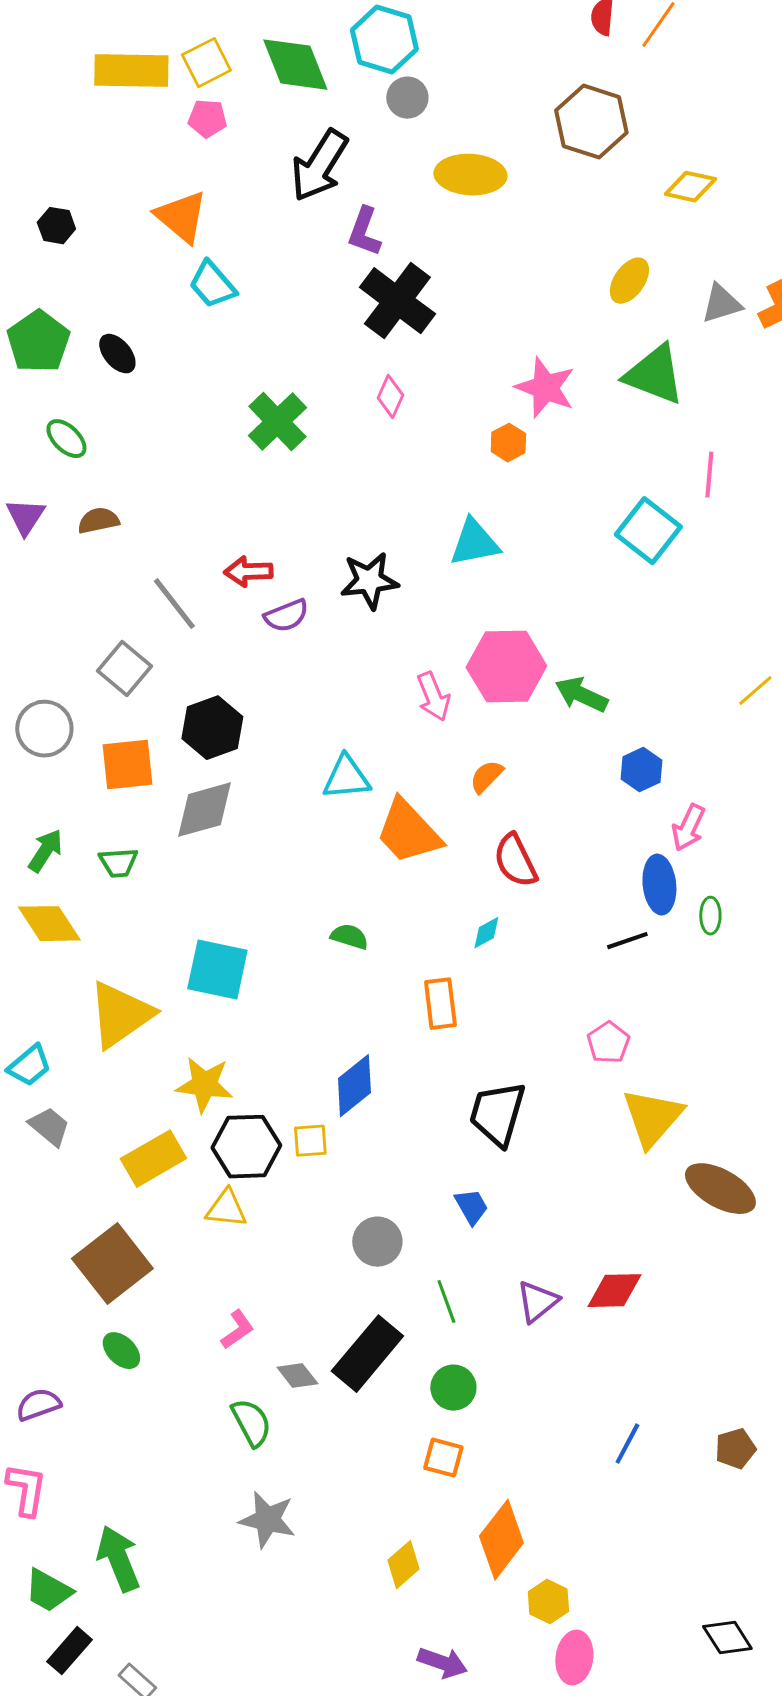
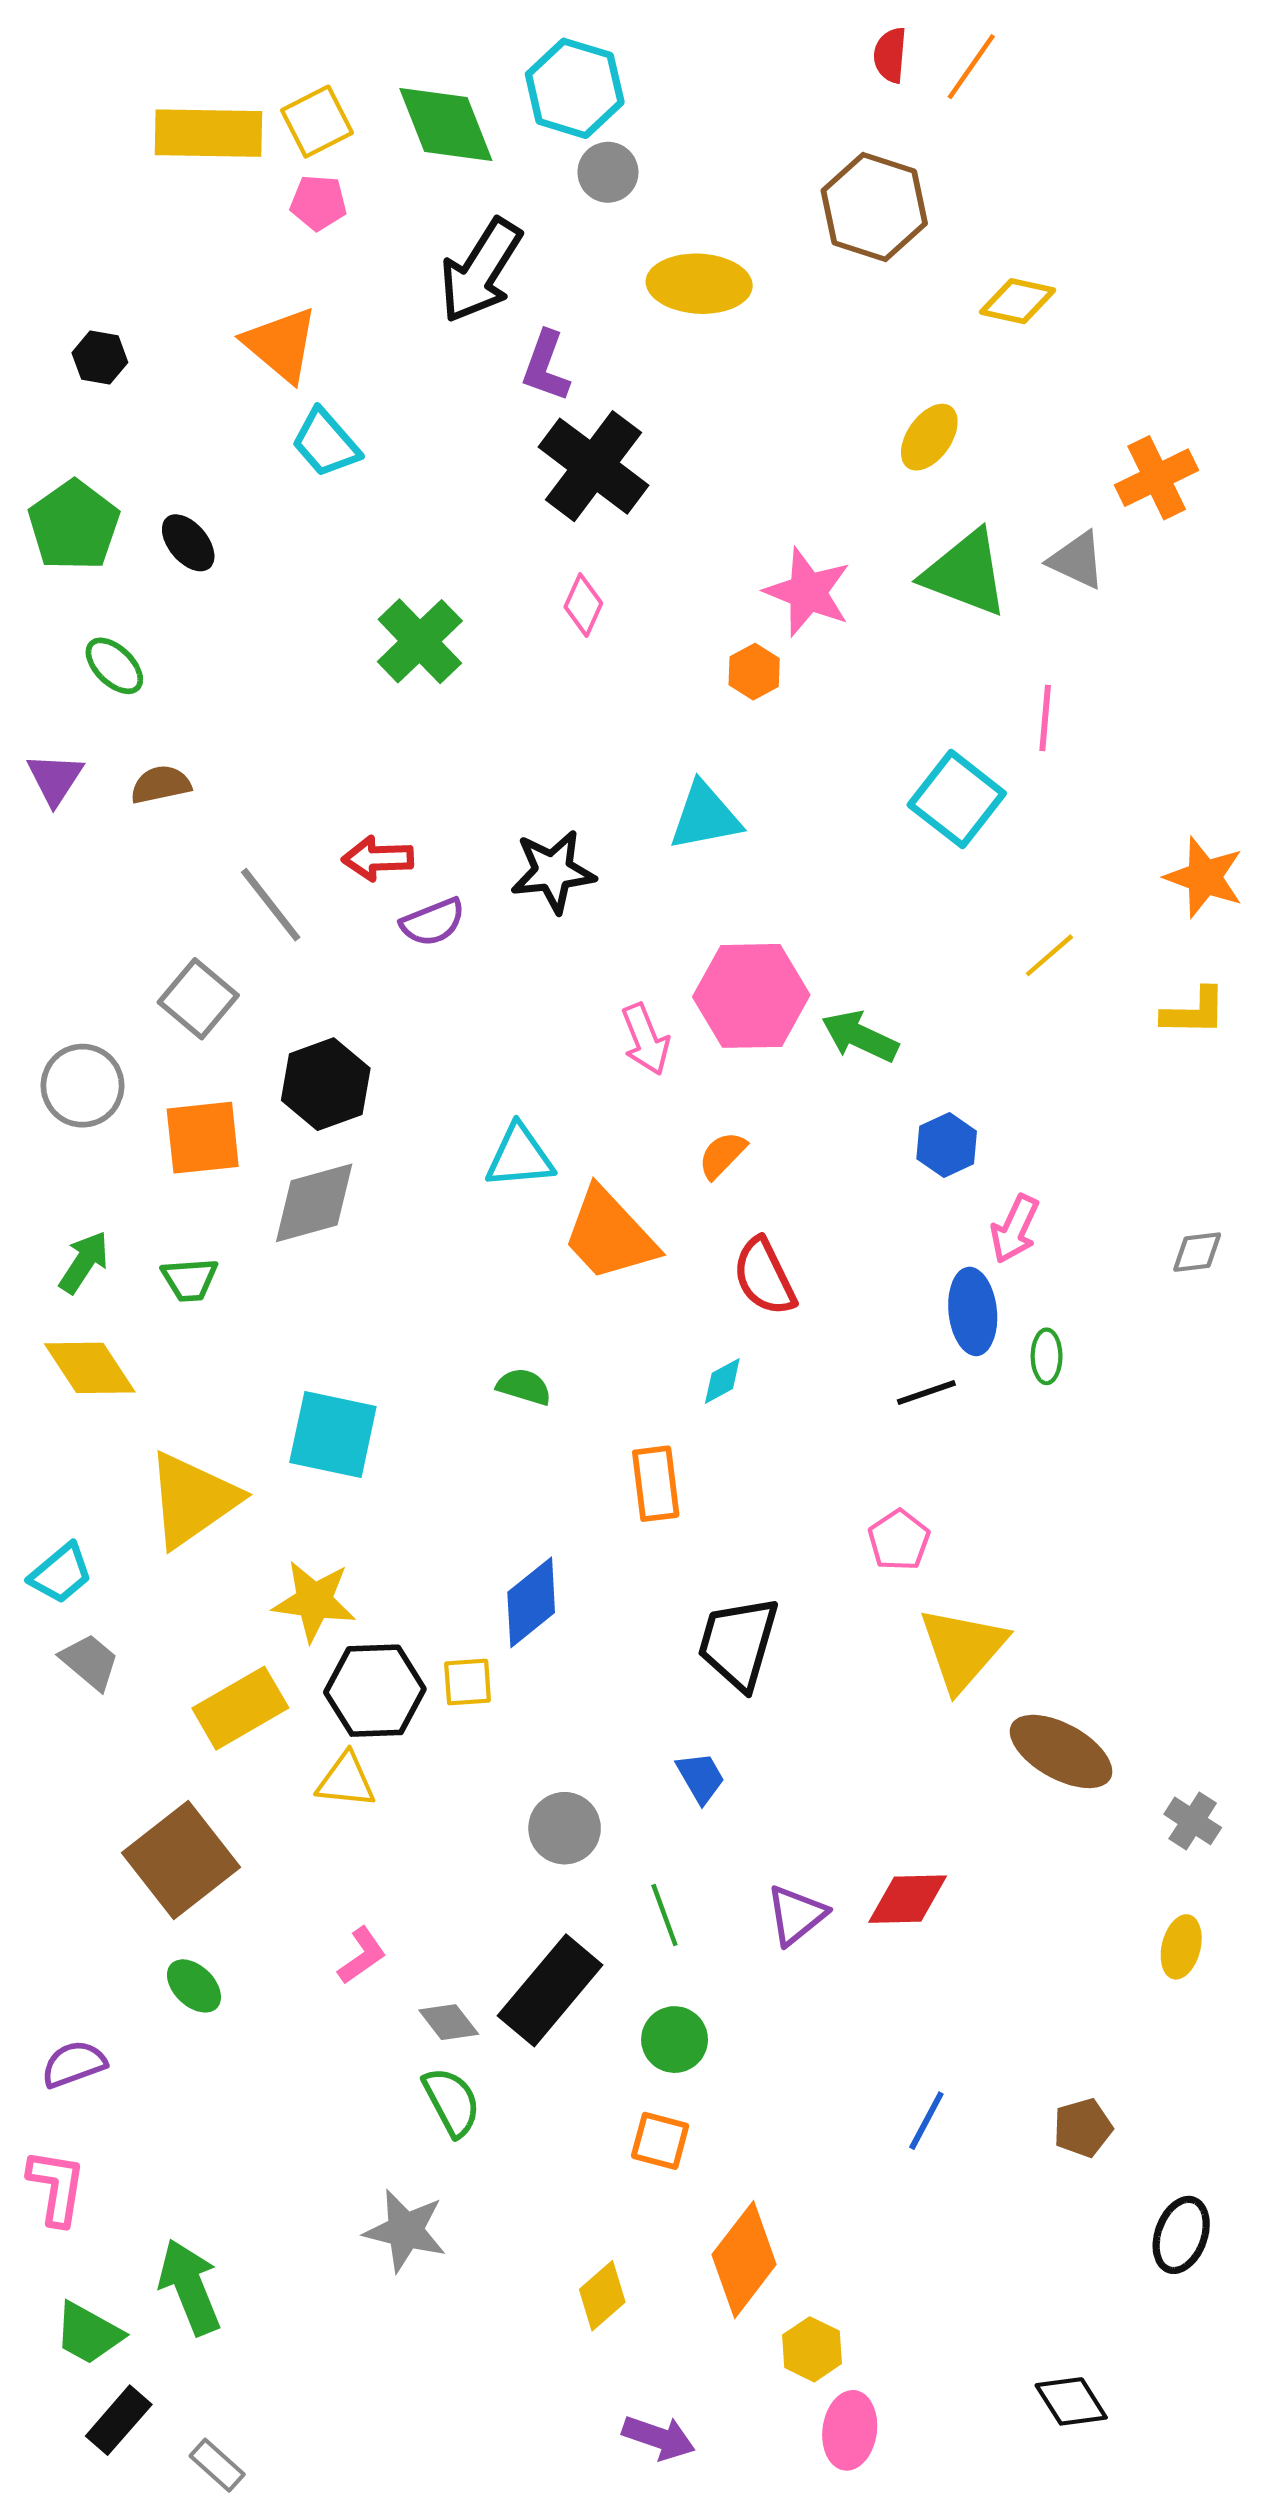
gray triangle: (721, 304) -> (1077, 560), moved, turned 42
yellow line: (755, 691) -> (1049, 955), moved
green semicircle: (251, 1423) -> (452, 2102), moved

